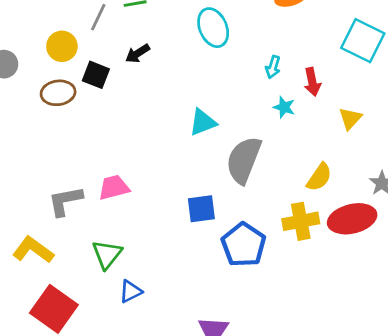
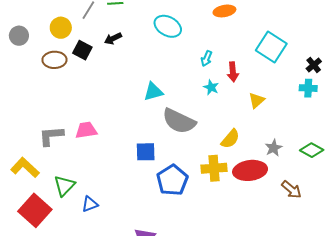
cyan ellipse: (213, 28) -> (168, 26), turned -44
gray semicircle: (244, 160) -> (179, 121), turned -92
green triangle: (107, 254) -> (64, 186), moved

